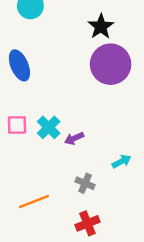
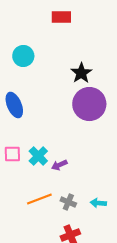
cyan arrow: (122, 161) -> (98, 203), moved, turned -147
orange line: (34, 202) -> (39, 199), moved

